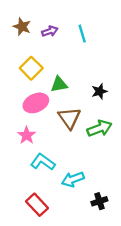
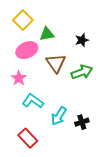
cyan arrow: (73, 179) -> (59, 116), turned -36
black cross: (99, 201) -> (82, 122), moved

